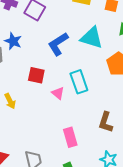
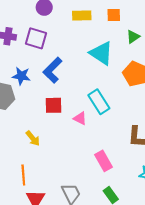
cyan triangle: (92, 38) -> (101, 53), turned 30
blue L-shape: (58, 44) -> (53, 70), moved

